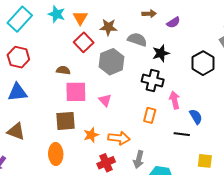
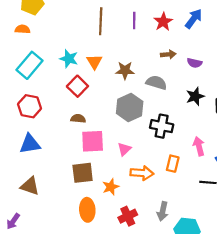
purple semicircle: (173, 22) -> (194, 63), turned 48
red square: (84, 42) -> (77, 86), moved
black star: (161, 53) -> (195, 96), moved
black cross: (153, 80) -> (162, 126), moved
pink triangle: (105, 100) -> (124, 149), turned 32
orange arrow: (119, 138) -> (142, 173), moved
orange ellipse: (56, 154) -> (87, 210), moved

